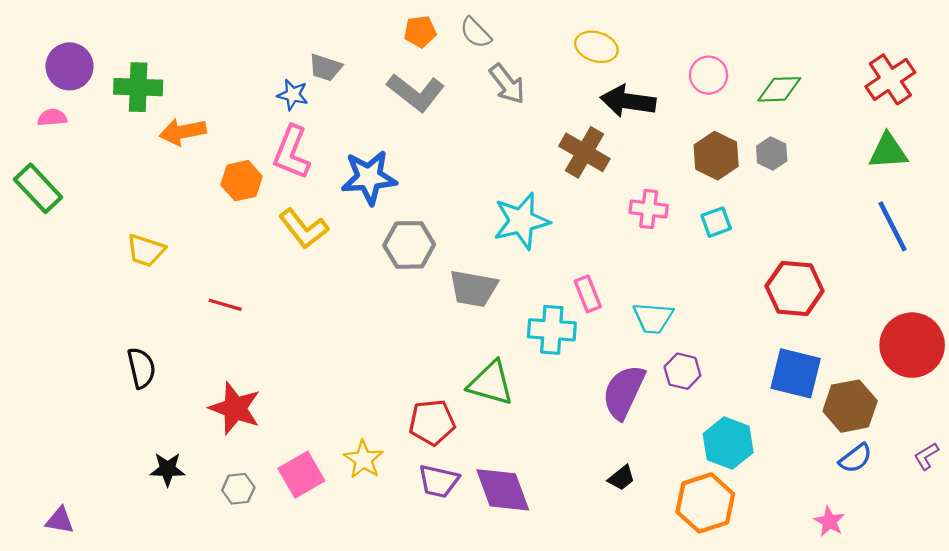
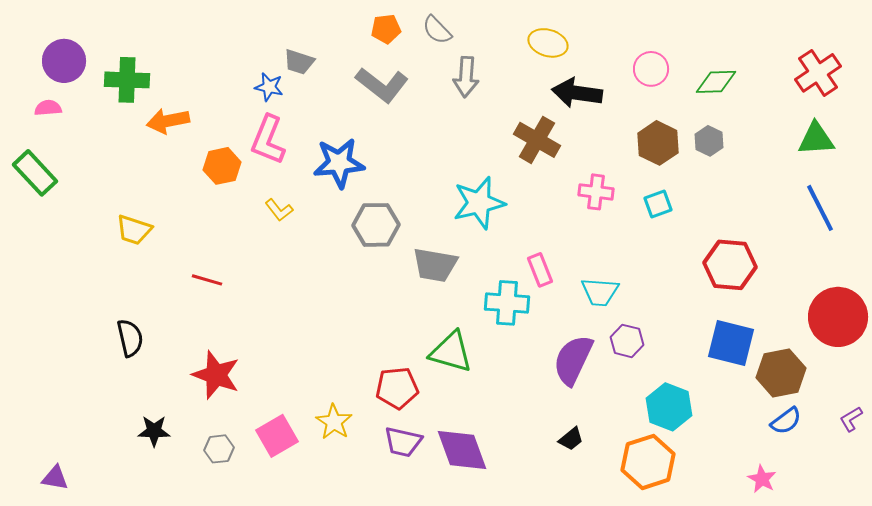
gray arrow: (507, 84) -> (466, 77), turned 42
yellow L-shape: (304, 229) -> (279, 210), size x0.6

